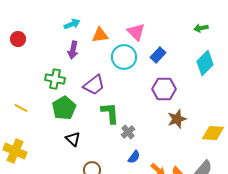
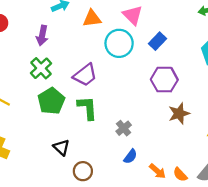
purple arrow: (73, 50) -> (42, 35), moved
green cross: (55, 79) -> (41, 68), turned 36
green L-shape: (110, 113) -> (87, 108), moved
black triangle: (73, 139) -> (61, 147), moved

